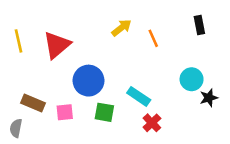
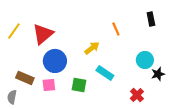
yellow arrow: (122, 28) -> (92, 48), moved
yellow line: (18, 41) -> (14, 31), turned 48
blue circle: (89, 81) -> (55, 61), moved
red cross: (152, 123) -> (137, 95), moved

